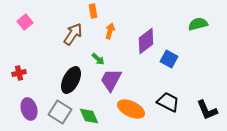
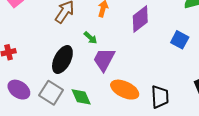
blue square: (169, 59) -> (180, 40), moved
black trapezoid: (168, 102) -> (160, 97), moved, turned 60
purple ellipse: (29, 109) -> (19, 90), turned -40

